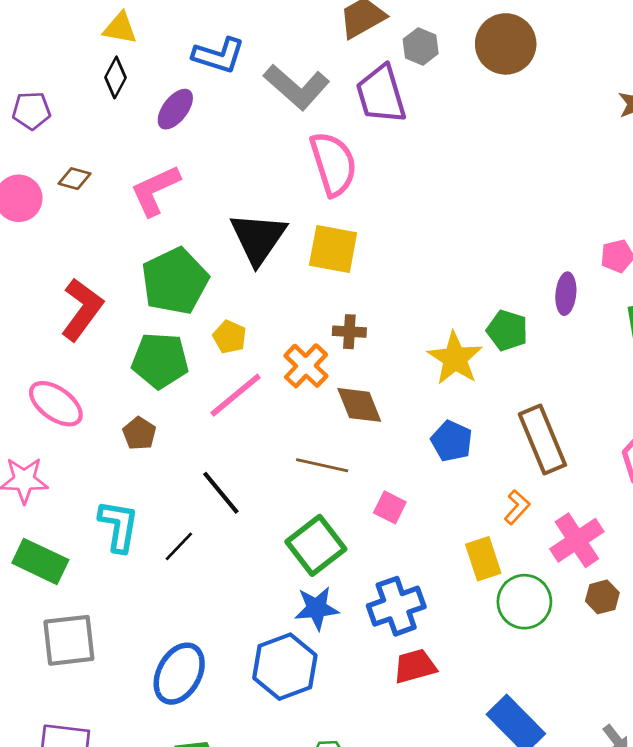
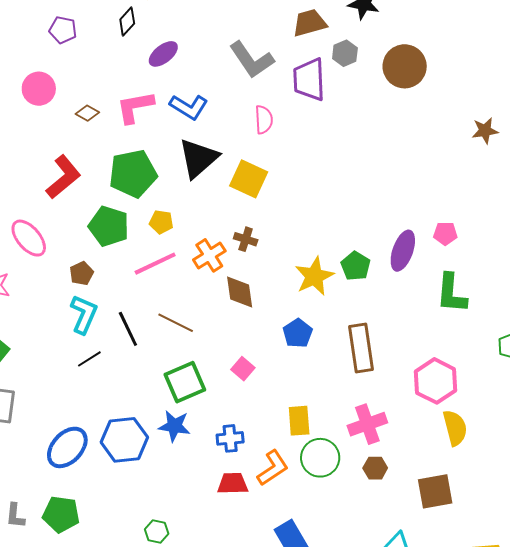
blue L-shape: (219, 55) -> (189, 107), moved
pink semicircle: (333, 164) -> (264, 120), size x0.6
brown diamond: (74, 179) -> (87, 113), moved
purple ellipse: (566, 294) -> (403, 251), size x1.4
yellow pentagon: (230, 337) -> (161, 222), turned -30
brown line: (322, 465) -> (176, 323), moved
orange L-shape: (517, 507) -> (273, 468), moved, size x1.5
cyan L-shape: (119, 526) -> (84, 314), moved
blue cross: (396, 606) -> (230, 438), size x0.7
blue hexagon: (285, 667) -> (124, 440), moved

